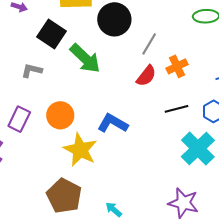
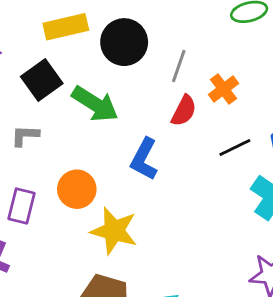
black square: (51, 34) -> (42, 80), turned 32
blue L-shape: (113, 123) -> (144, 159), moved, turned -80

